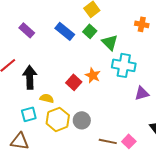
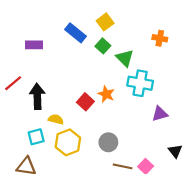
purple rectangle: (27, 30) -> (34, 45), turned -42
blue rectangle: (65, 31) -> (76, 33), moved
gray circle: (82, 120) -> (108, 142), moved

